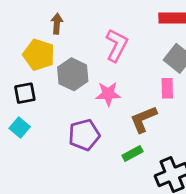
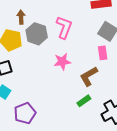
gray hexagon: (73, 74) -> (37, 34), moved
purple pentagon: (84, 135) -> (25, 113), moved

